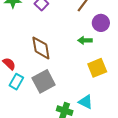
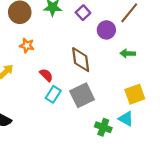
purple circle: (101, 23) -> (106, 30), moved
yellow square: (97, 68) -> (135, 94), moved

